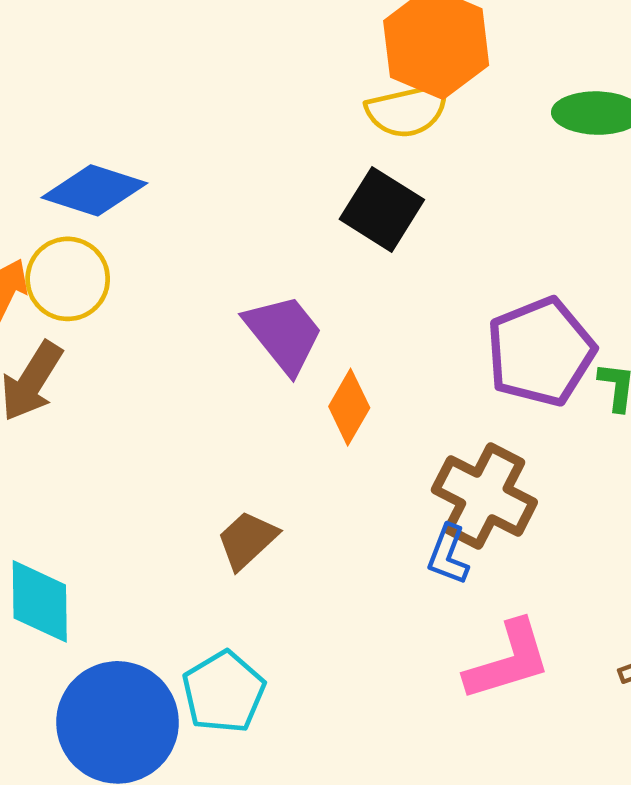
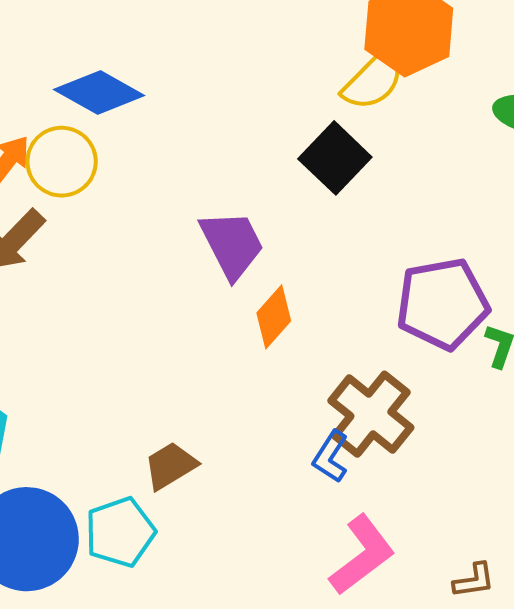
yellow semicircle: (408, 110) -> (373, 80), turned -44
brown trapezoid: (247, 540) -> (170, 466), moved
pink L-shape: (508, 661) -> (362, 555), turned -32

